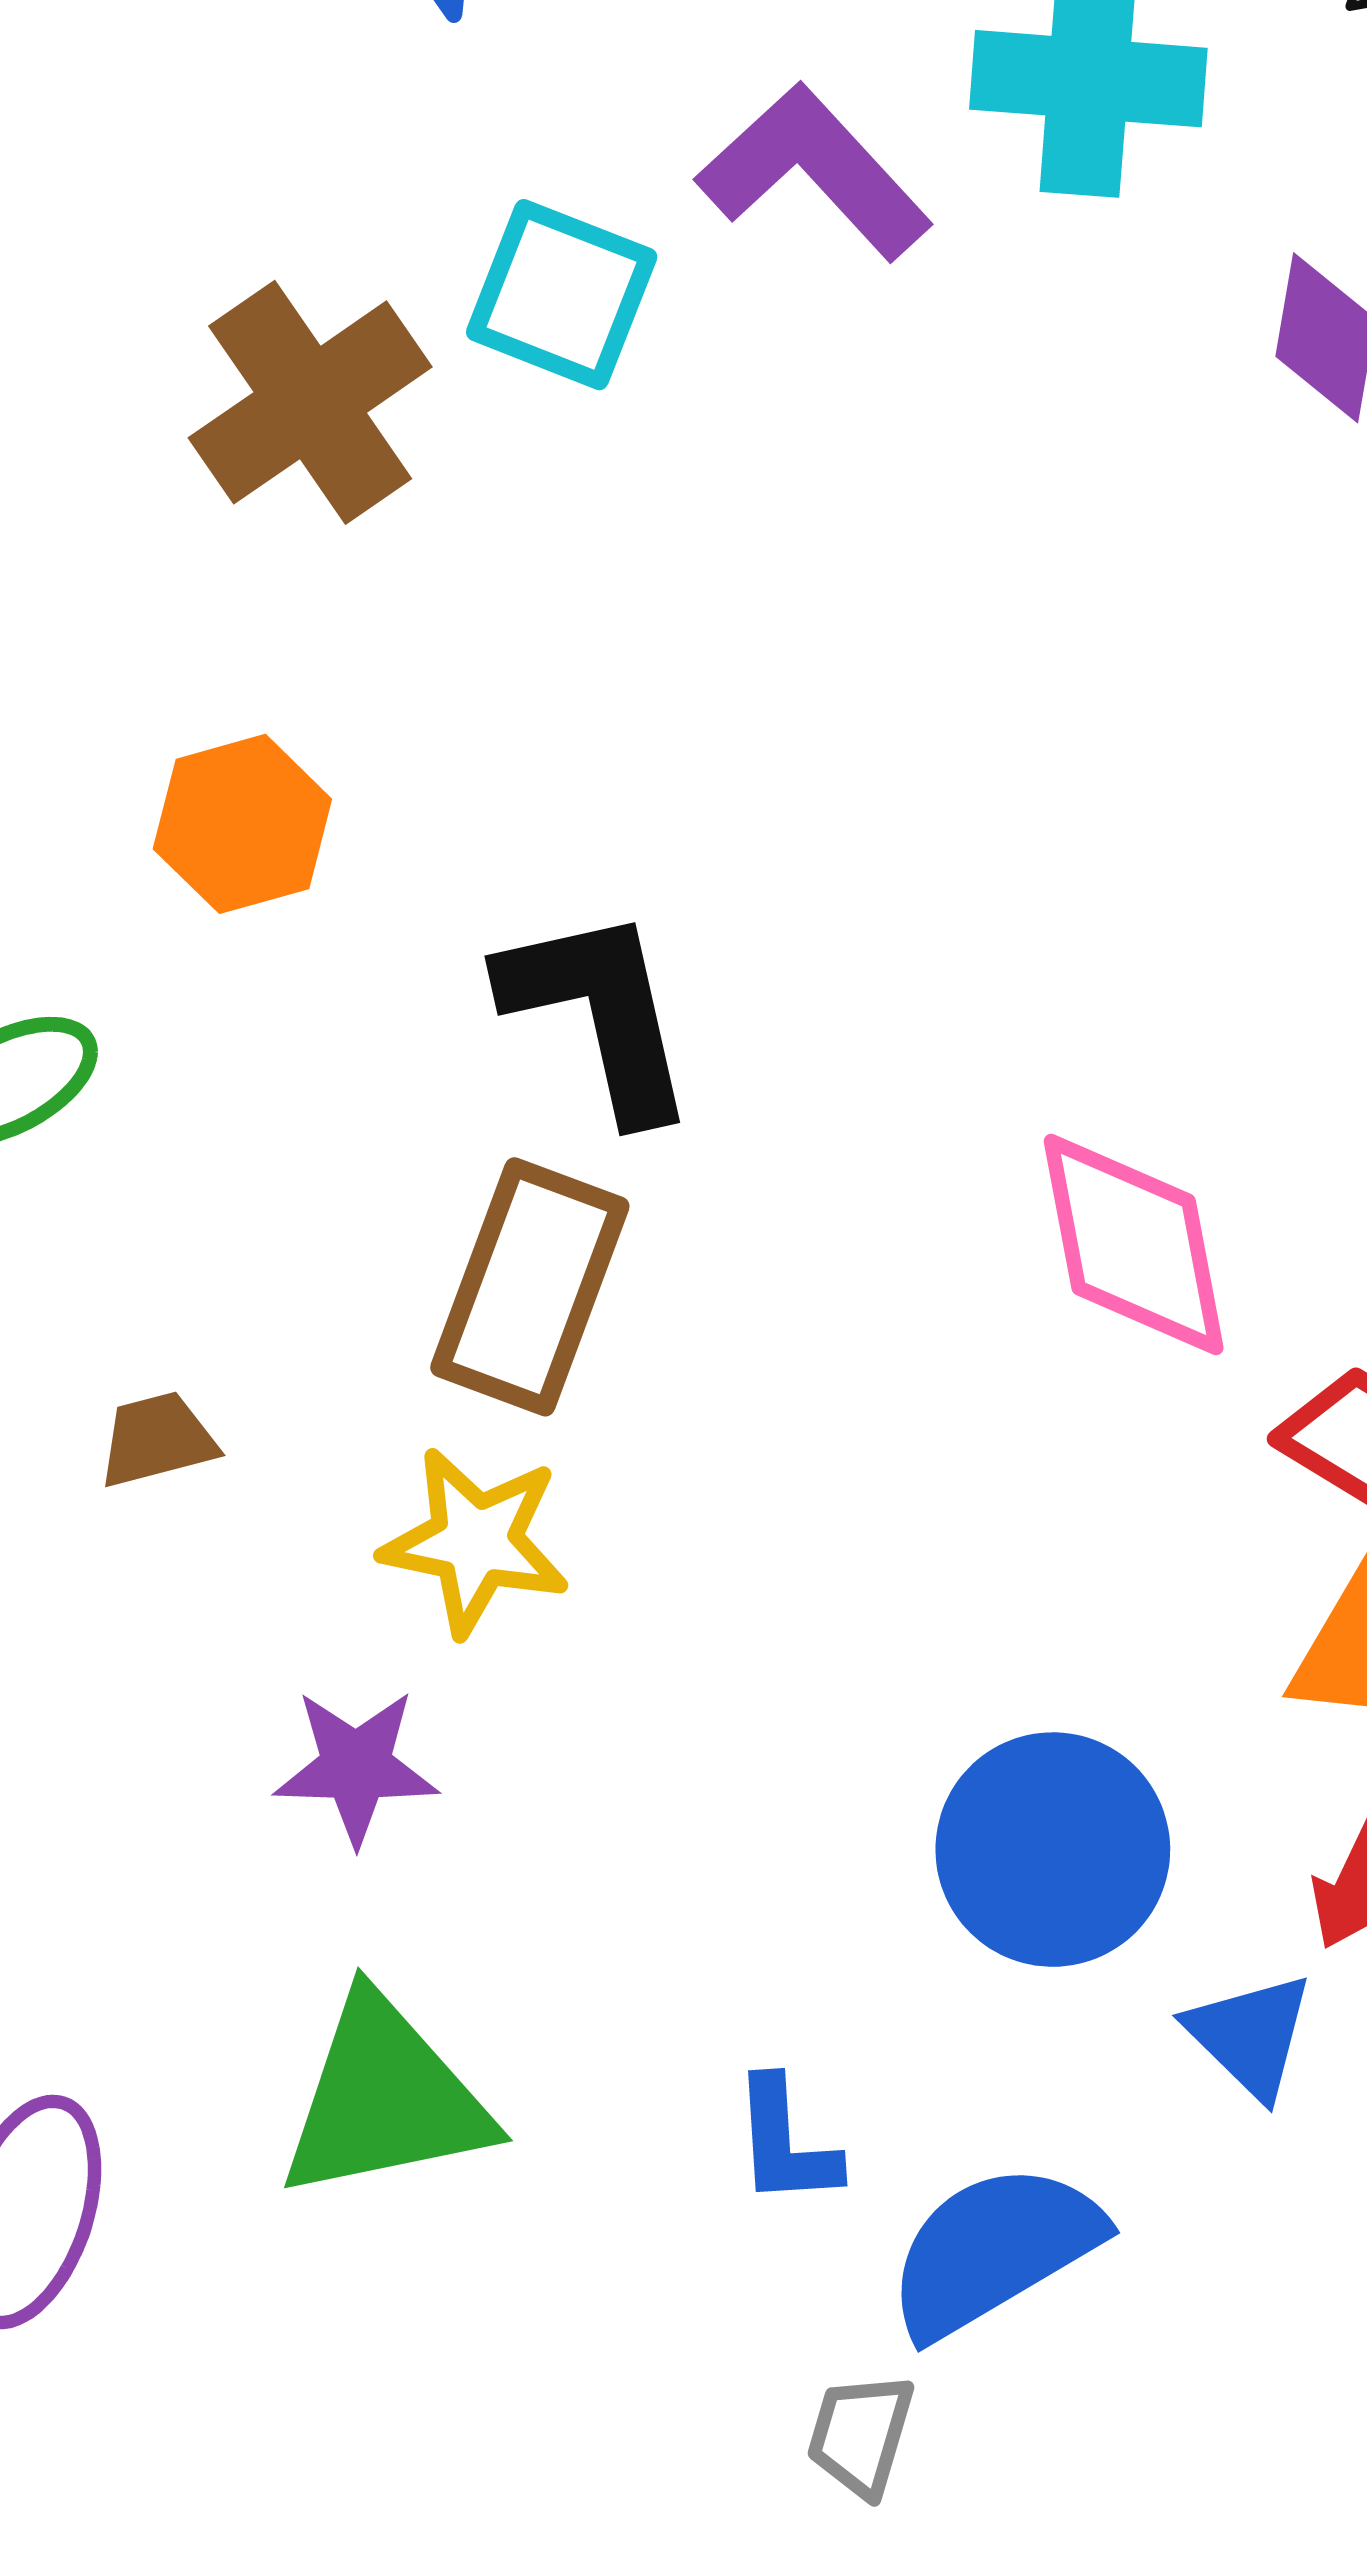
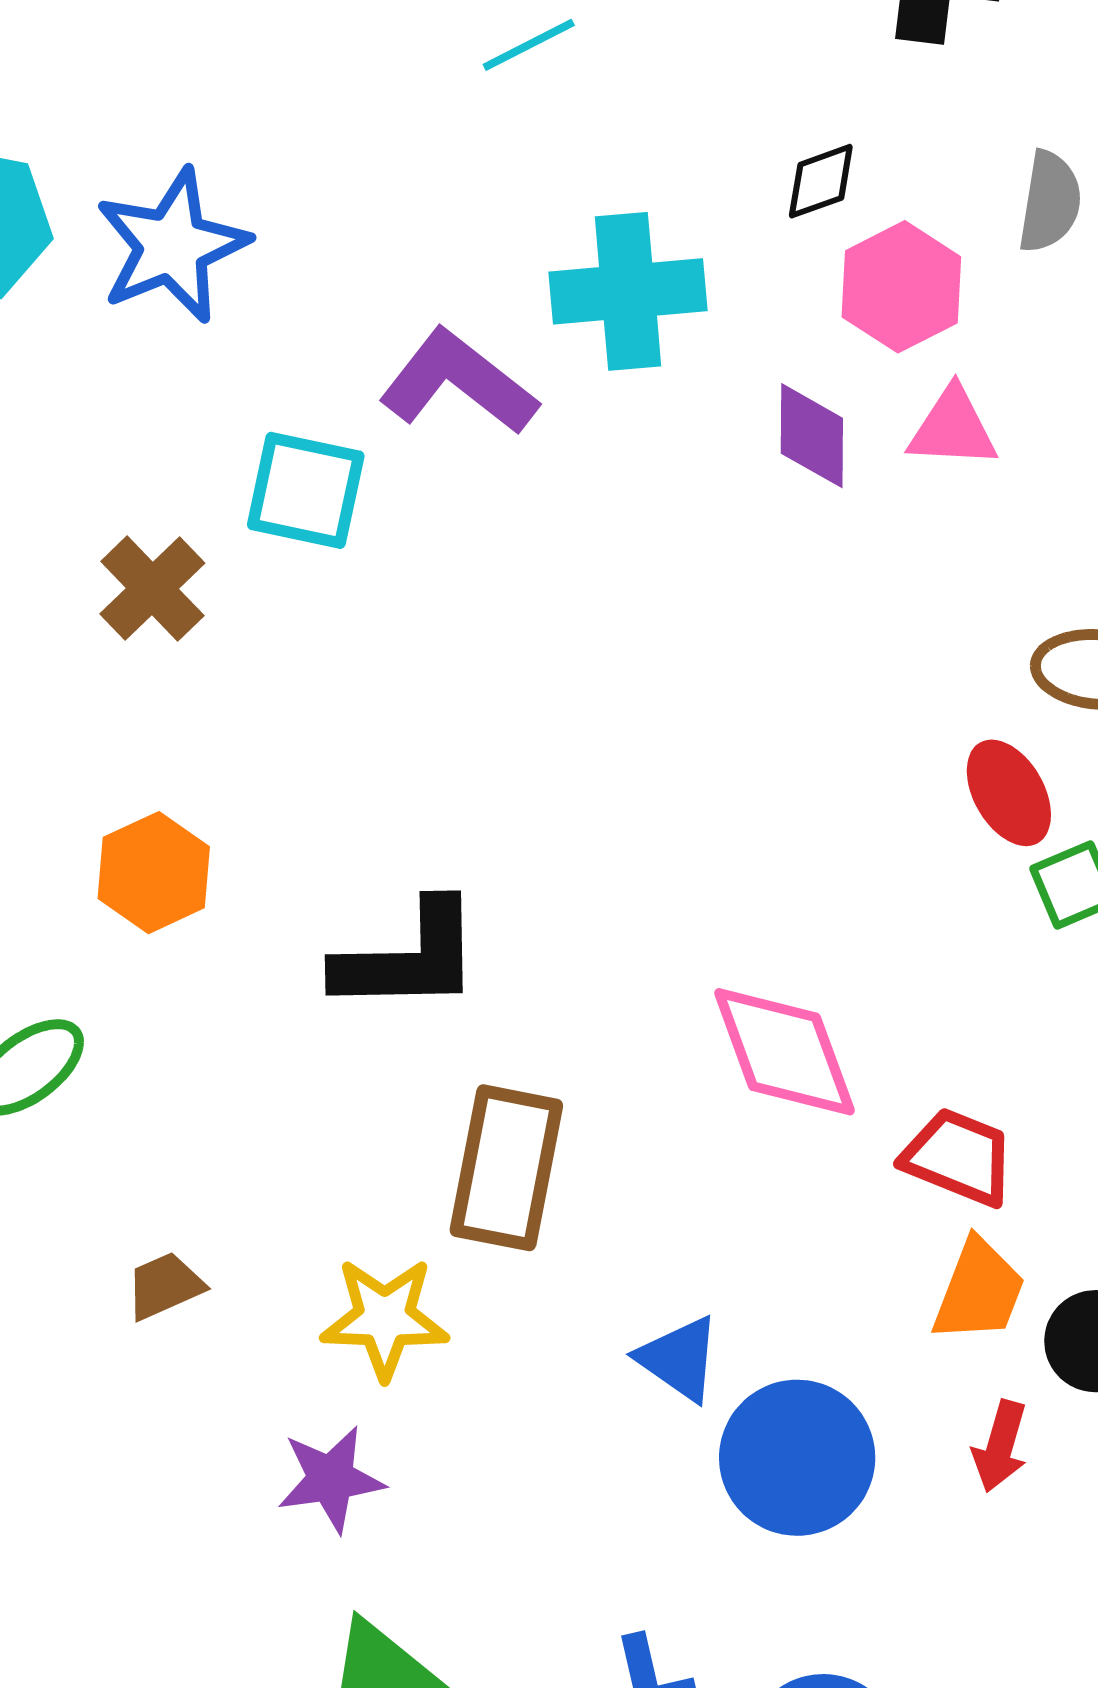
brown cross: (310, 402) -> (152, 588), size x0.7
black L-shape: (599, 1013) -> (408, 958), turned 111
brown rectangle: (530, 1287) -> (506, 1168), moved
blue triangle: (1250, 2035) -> (679, 1359), moved

